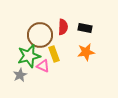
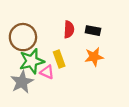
brown circle: (40, 35) -> (23, 37), moved
gray star: (20, 75) -> (22, 82), size x1.5

